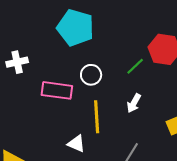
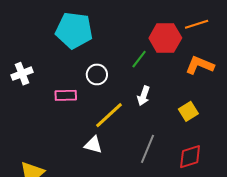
pink rectangle: (57, 90) -> (66, 95), size x0.7
yellow line: (97, 117) -> (109, 115), turned 60

